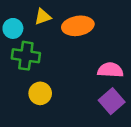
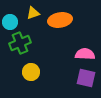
green cross: (26, 56) -> (20, 43), turned -30
purple square: (112, 101) -> (86, 78), turned -36

